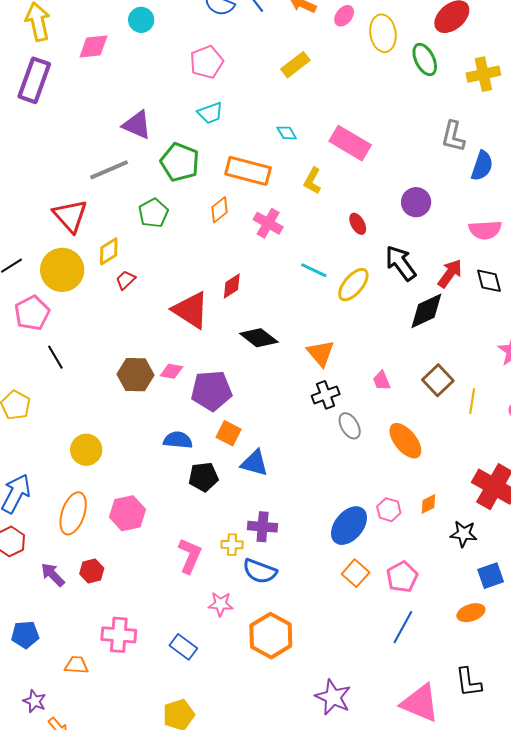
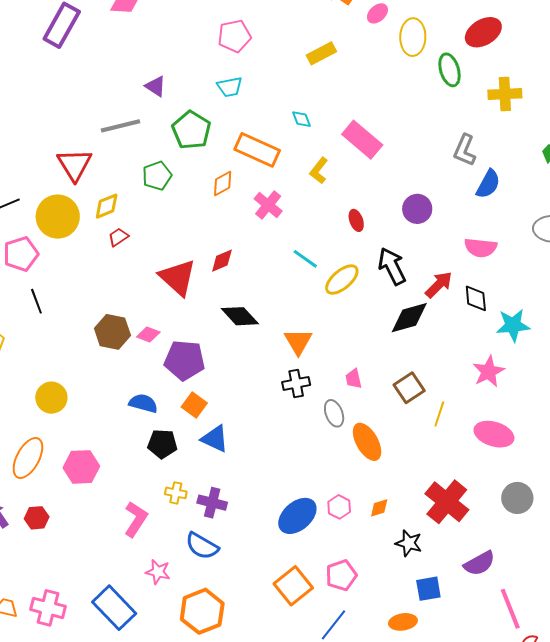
purple triangle: (137, 125) -> (156, 86), size x0.7
gray ellipse: (350, 426) -> (334, 413), moved
yellow cross: (232, 545) -> (176, 493), moved
orange square: (356, 573) -> (293, 586), moved, size x1.4
pink cross: (119, 635) -> (48, 608), moved
blue rectangle: (183, 647) -> (114, 608), size x1.6

